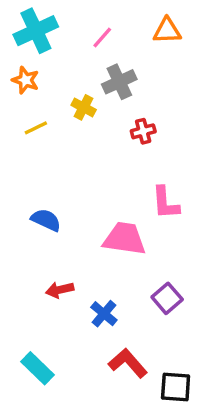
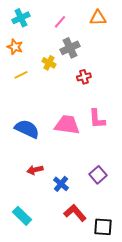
cyan cross: (36, 31) -> (21, 18), size x0.7
blue semicircle: (46, 220) -> (27, 129), size x1.4
pink trapezoid: (124, 239) -> (67, 125), moved

